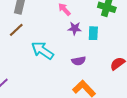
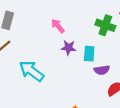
purple semicircle: (79, 61) -> (102, 70), moved

